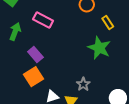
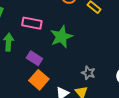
green star: (99, 48) -> (61, 37), moved, turned -30

